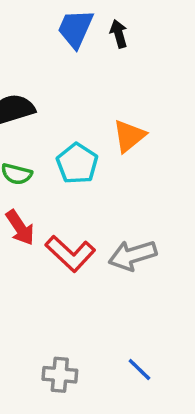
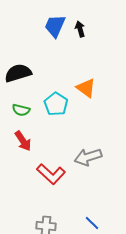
orange triangle: (129, 136) -> (86, 88), turned -45
red L-shape: (70, 254) -> (51, 174), moved

